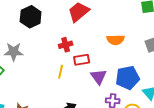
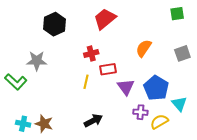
orange semicircle: (116, 40) -> (144, 48), turned 126
blue pentagon: (128, 78) -> (156, 88), turned -30

